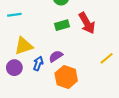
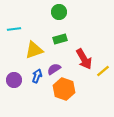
red arrow: (87, 23) -> (84, 59), moved
yellow triangle: (24, 46) -> (34, 50), moved

